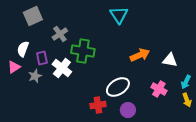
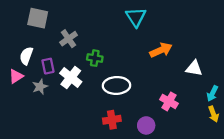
gray square: (33, 16) -> (38, 18), turned 36
green cross: (83, 51) -> (95, 58), size x0.6
orange arrow: (140, 55) -> (161, 50), moved
white ellipse: (118, 87) -> (116, 85), moved, turned 30
pink cross: (159, 89) -> (169, 101), moved

